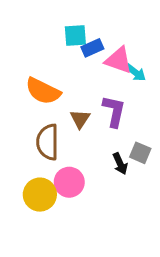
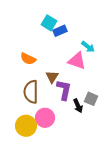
cyan square: (75, 36) -> (49, 23), turned 35
pink triangle: (119, 60) -> (77, 61), moved
orange semicircle: (43, 91) -> (28, 59), size x0.7
purple L-shape: (114, 111) -> (64, 90), moved

